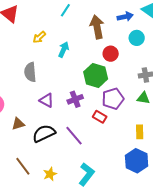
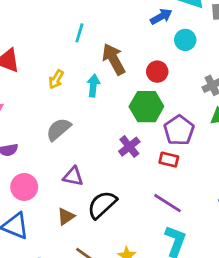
brown arrow: (97, 27) -> (114, 59), moved
gray semicircle: (30, 72) -> (59, 129), turned 72
purple triangle: (47, 100) -> (73, 176), moved
brown triangle: (18, 124) -> (66, 216), moved
purple line: (74, 136) -> (168, 203), moved

